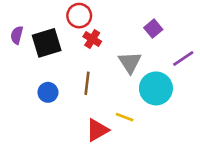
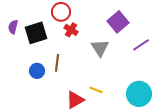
purple square: (153, 29) -> (118, 22), size x1.5
brown line: (87, 83) -> (57, 63), moved
cyan circle: (156, 88) -> (139, 94), moved

